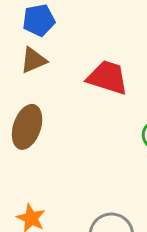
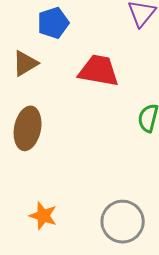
blue pentagon: (39, 20) -> (53, 23), moved

